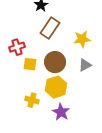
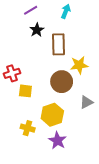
brown rectangle: (50, 28) -> (59, 44), moved, turned -35
brown circle: (55, 62) -> (62, 82), moved
gray triangle: (85, 65) -> (86, 102), moved

